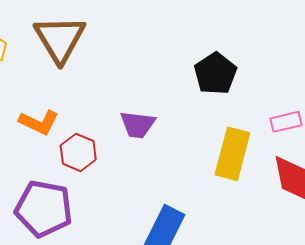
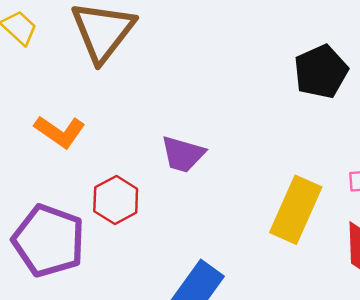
black pentagon: (215, 74) -> (321, 72), moved
red hexagon: (78, 152) -> (116, 200), moved

